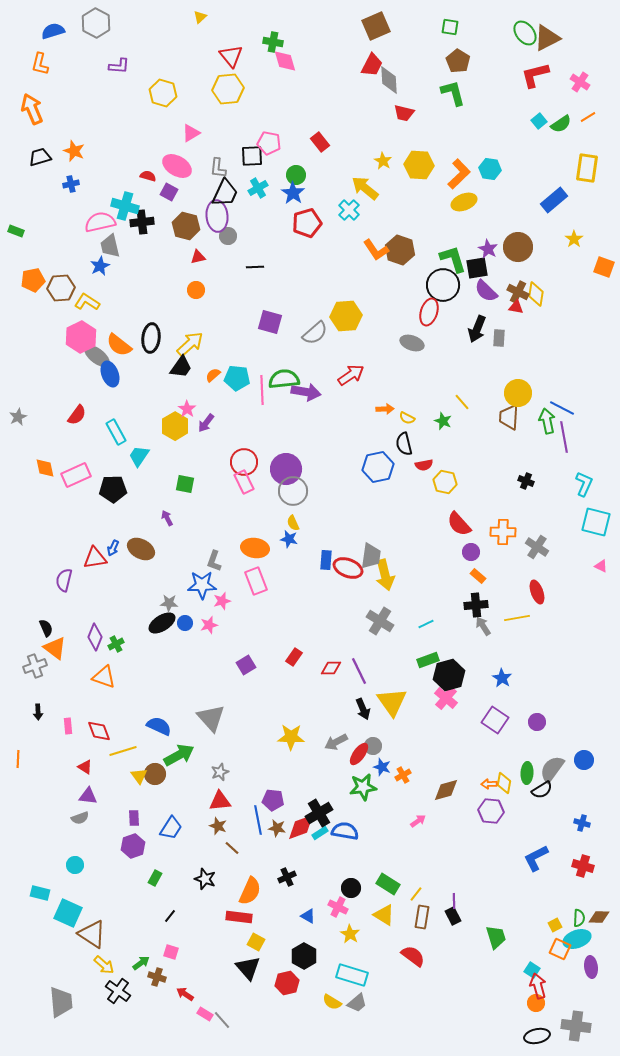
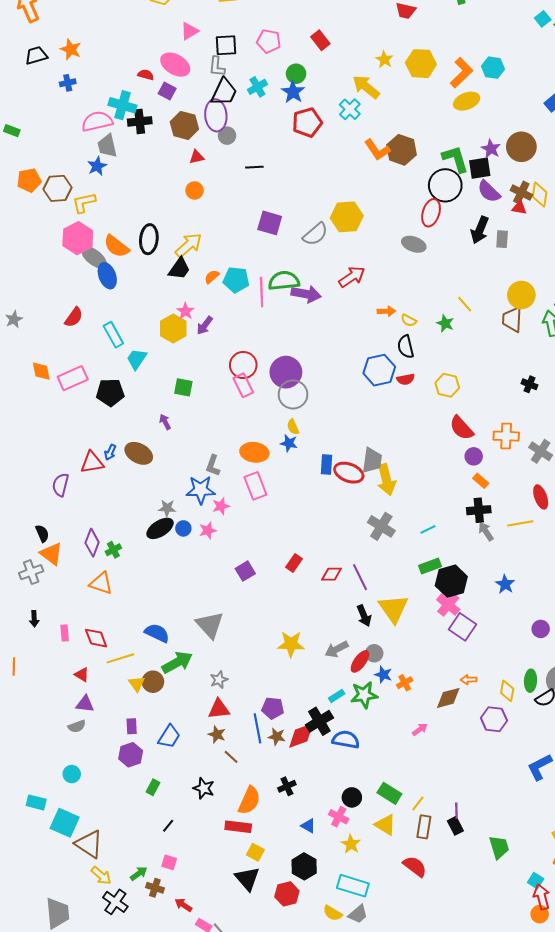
black square: (252, 156) -> (226, 45), moved
yellow L-shape: (87, 302) -> (84, 203), turned -45
red semicircle: (424, 465) -> (406, 379), moved
purple square: (495, 720) -> (462, 627), moved
orange arrow: (489, 784) -> (469, 680), moved
cyan rectangle: (320, 833) -> (337, 696), moved

